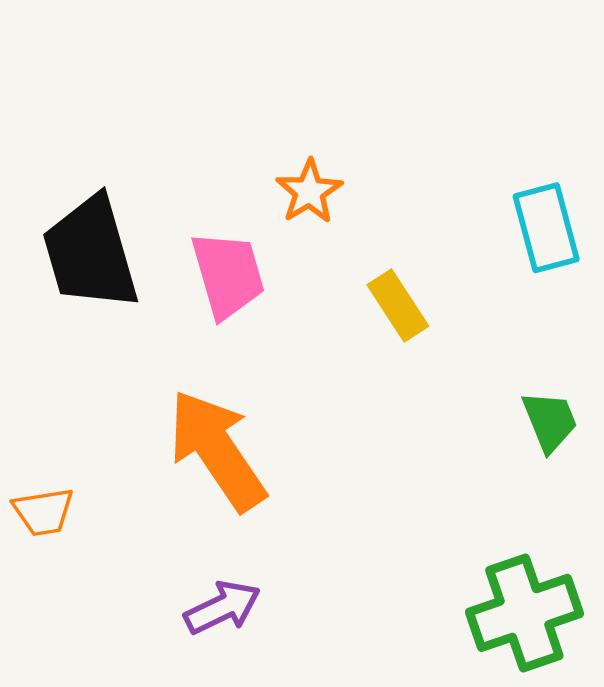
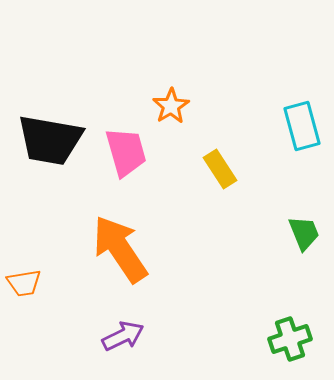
black trapezoid: (90, 253) -> (50, 140), turned -64
green cross: (524, 613) -> (290, 339), size x0.7

